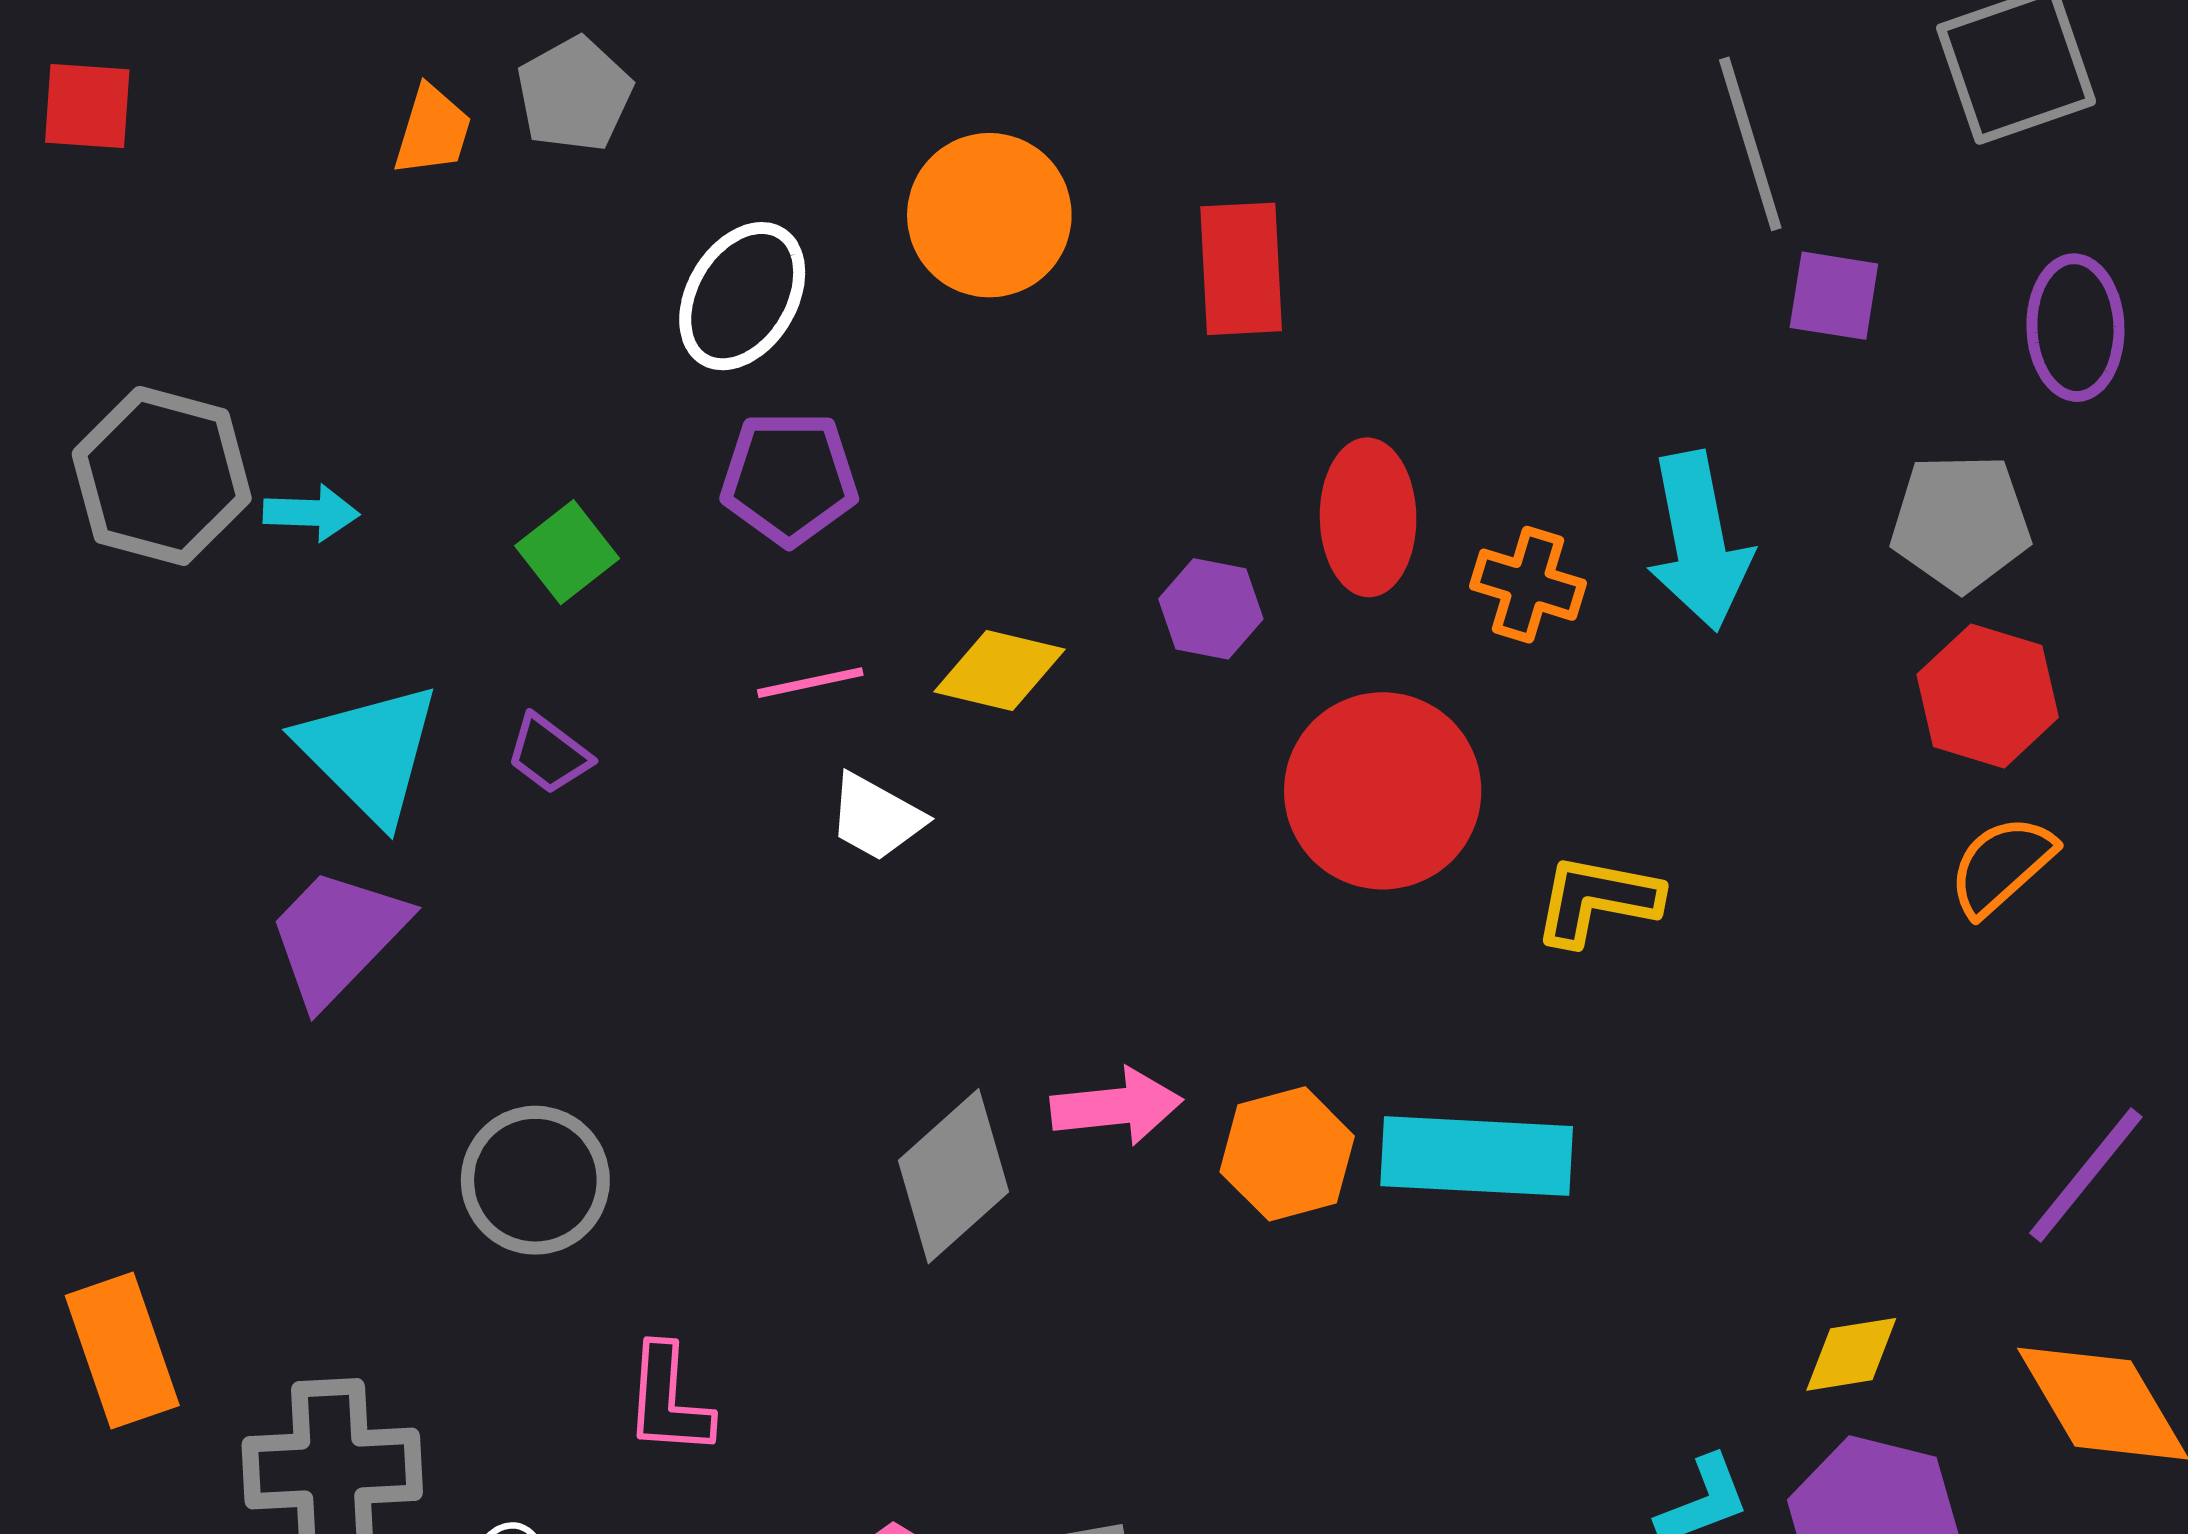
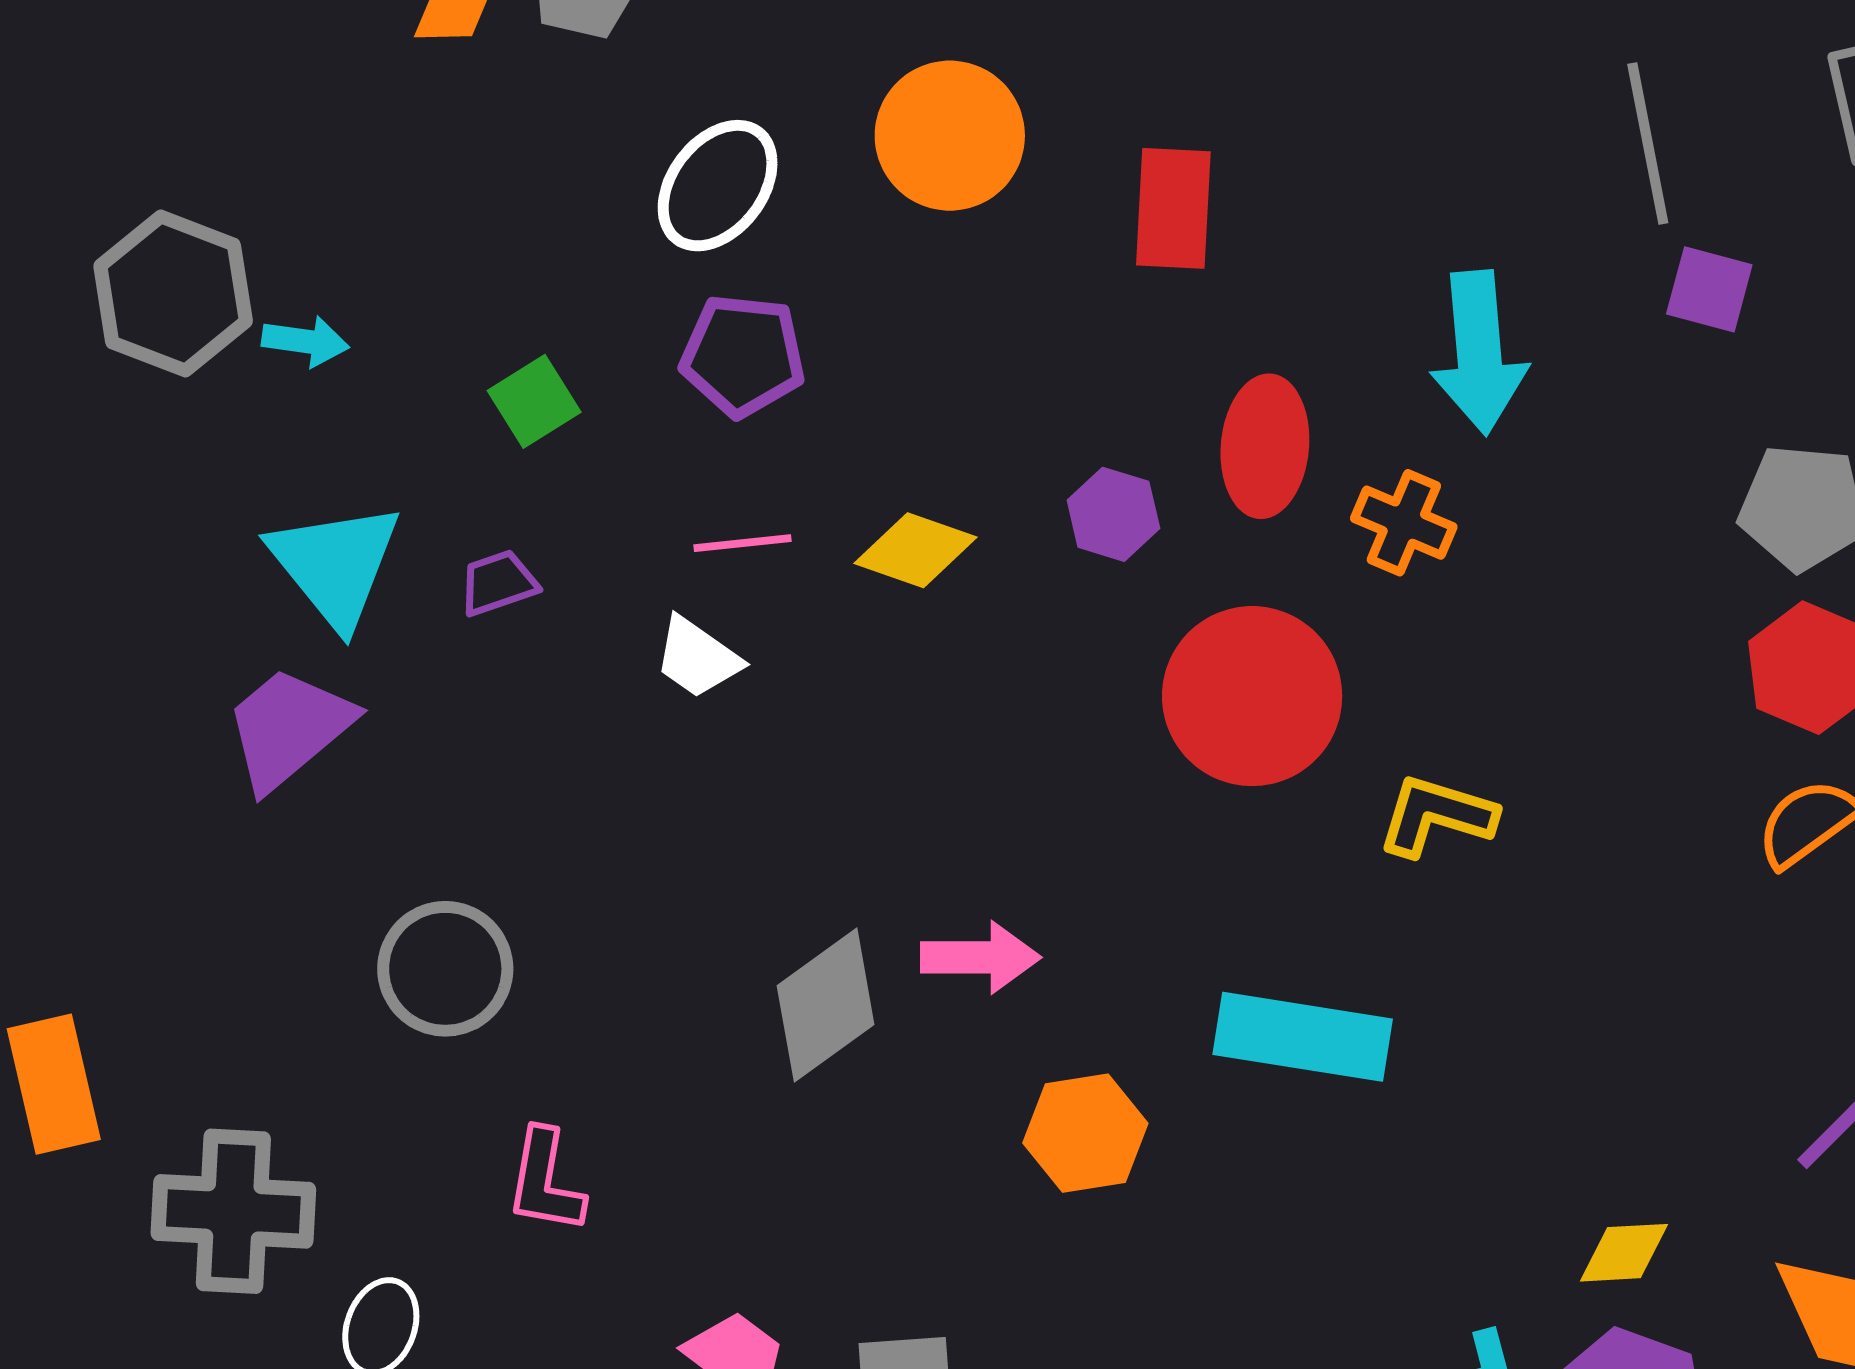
cyan arrow: (1699, 541) -> (1479, 353), moved
purple trapezoid: (549, 754) -> (498, 583), turned 118
white trapezoid: (876, 817) -> (697, 658), moved
orange hexagon: (1287, 1154) -> (1085, 1133), moved

